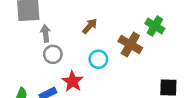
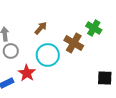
cyan circle: (98, 59) -> (48, 55), size x1.5

